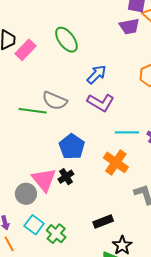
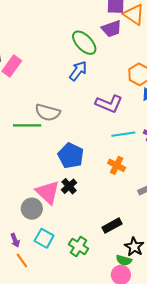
green ellipse: (66, 40) -> (84, 43), moved
blue arrow: (97, 75) -> (78, 71), moved
purple L-shape: (101, 103) -> (109, 104), moved
orange cross: (116, 162) -> (117, 165), size x0.7
green cross: (56, 234) -> (79, 246), moved

